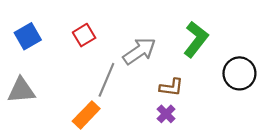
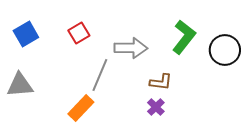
gray arrow: (139, 51) -> (131, 48), turned 36
black circle: (239, 73) -> (225, 50), moved

